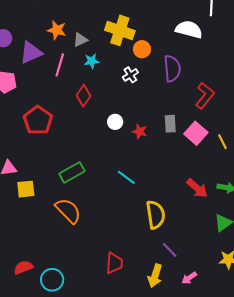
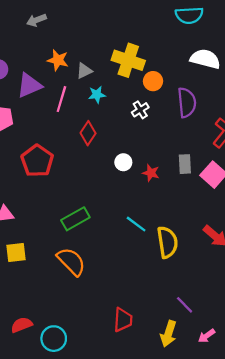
yellow square: (26, 189) -> (16, 253), moved
yellow semicircle: (156, 215) -> (167, 242), moved

